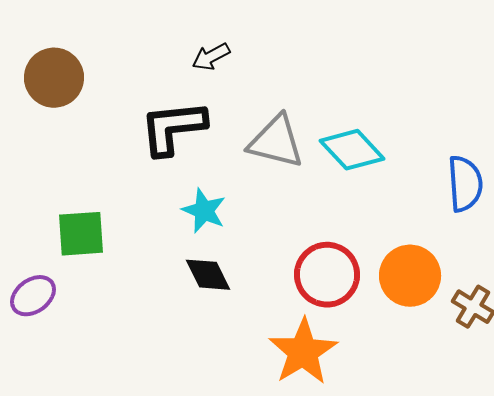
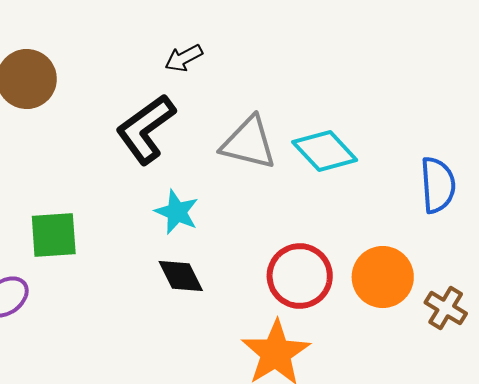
black L-shape: (173, 128) -> (146, 129), turned -30

